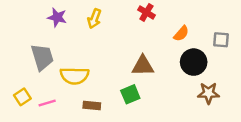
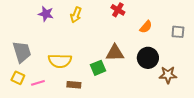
gray trapezoid: (42, 57) -> (22, 52), moved
black circle: (194, 62) -> (148, 58), moved
green square: (130, 94) -> (98, 68), moved
yellow square: (22, 97) -> (18, 78), turned -32

